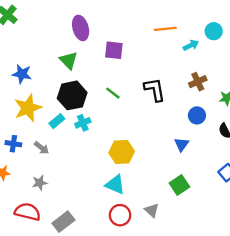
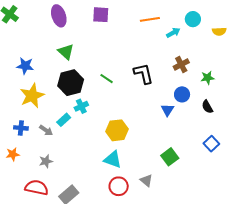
purple ellipse: (81, 28) -> (59, 16), moved
purple square: (114, 50) -> (101, 15), moved
cyan rectangle: (57, 121) -> (64, 120), moved
blue triangle: (182, 144) -> (167, 110), moved

